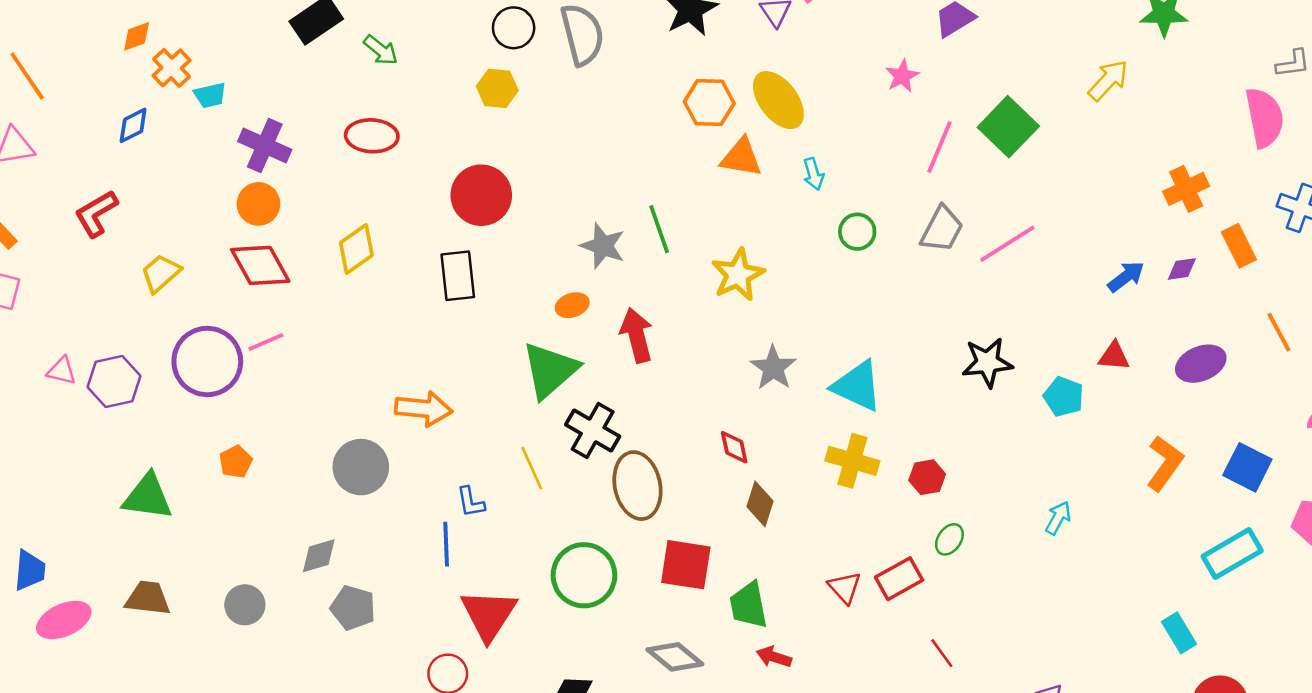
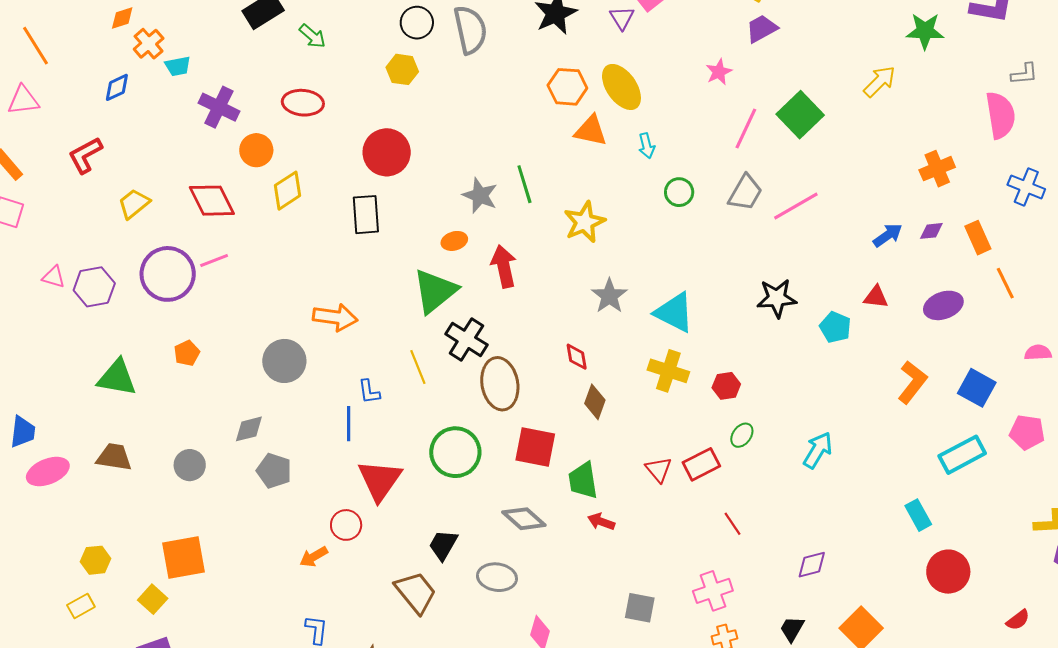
orange circle: (258, 204) -> (256, 150), moved
orange rectangle: (1239, 246) -> (978, 238), moved
cyan arrow: (1058, 518) -> (818, 450), moved, size x1.4

